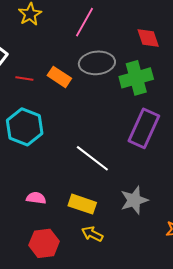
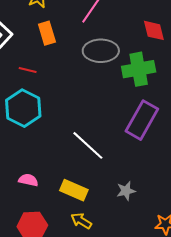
orange rectangle: (59, 77) -> (47, 33), moved, turned 35
red line: (24, 78) -> (28, 70), moved
gray star: (134, 200) -> (126, 191), size x0.7

